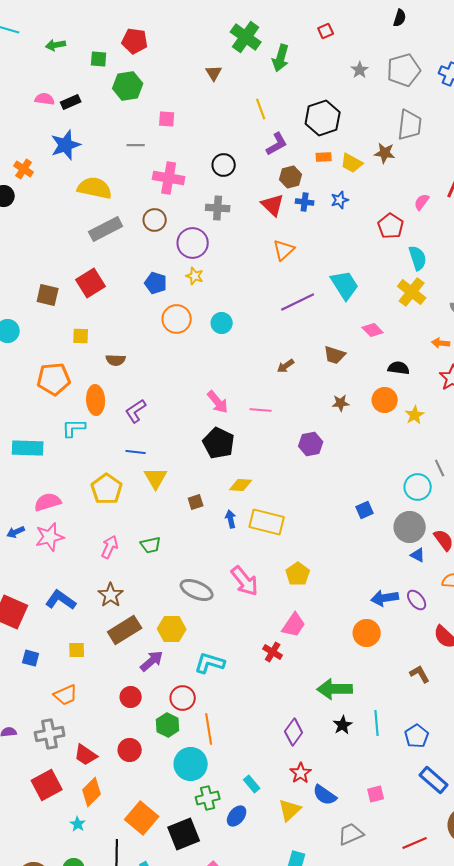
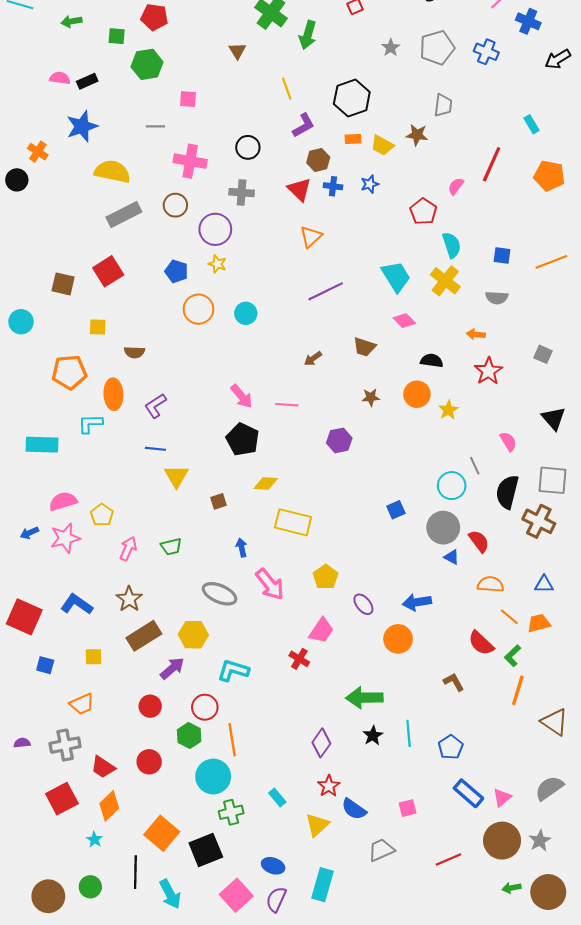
gray trapezoid: (410, 125) -> (443, 105), size x0.7
cyan trapezoid: (345, 285) -> (396, 277), moved
yellow pentagon: (107, 489) -> (102, 515), moved, size x0.7
blue arrow: (231, 519) -> (242, 548), moved
purple ellipse: (417, 600) -> (363, 604), moved
blue ellipse: (237, 816) -> (273, 866), moved, turned 70

